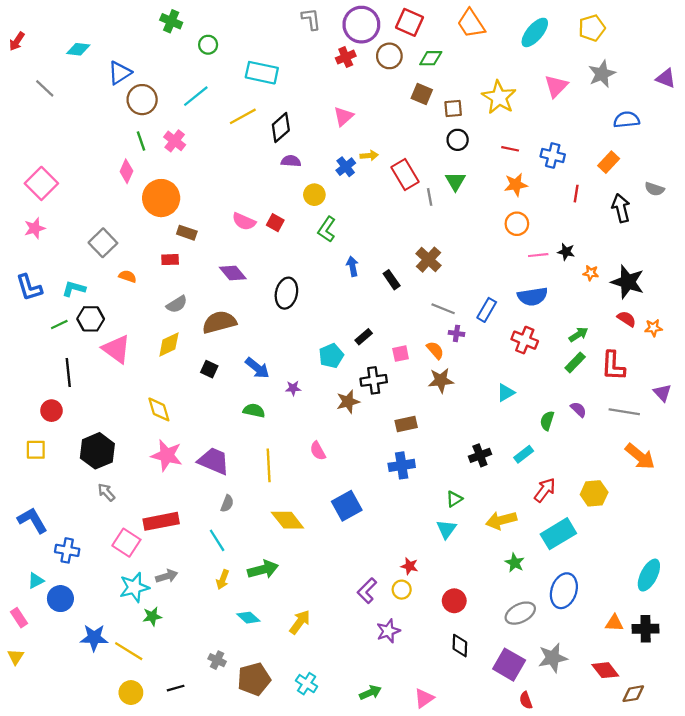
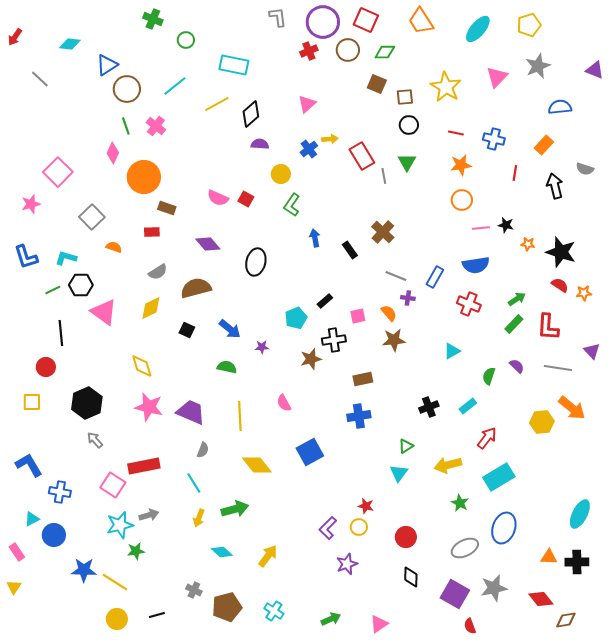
pink square: (41, 183) -> (58, 172), moved
yellow hexagon: (594, 493) -> (542, 422), moved

